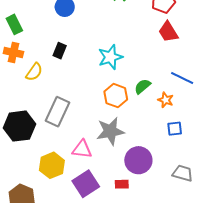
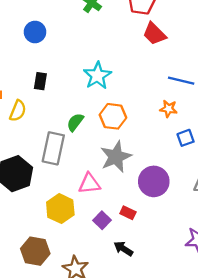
green semicircle: (142, 86) -> (75, 122), moved
purple square: (86, 184) -> (102, 220), size x0.6
red rectangle: (122, 184) -> (128, 213), moved, turned 40

